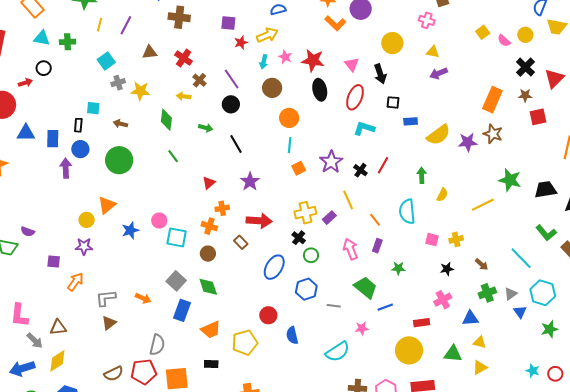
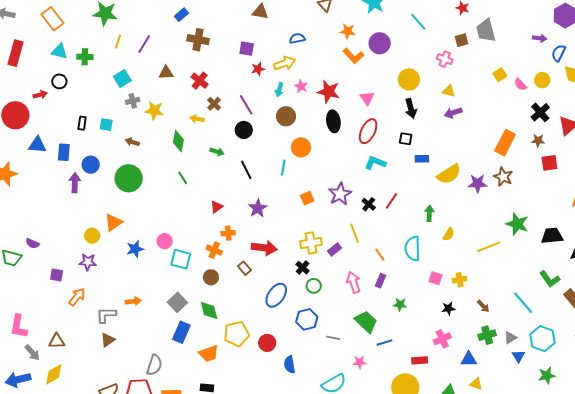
black arrow: (380, 74) -> (411, 108), moved
black rectangle: (78, 125) -> (82, 123), moved
cyan line: (290, 145) -> (283, 168), moved
orange arrow: (143, 298) -> (133, 301), moved, turned -35
yellow pentagon: (245, 343) -> (237, 334), moved

